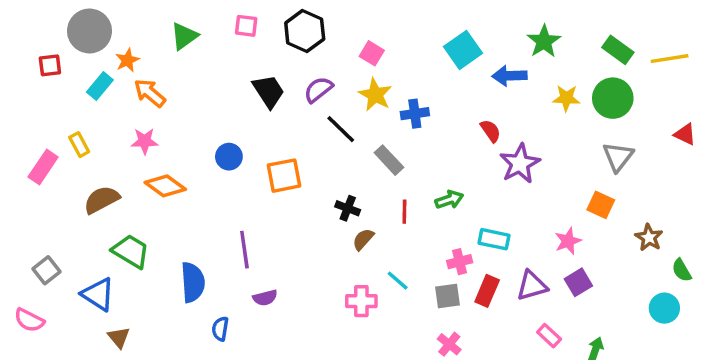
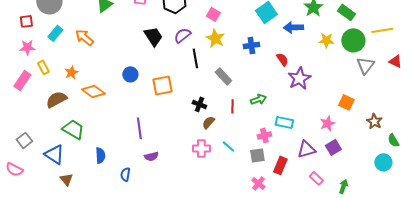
green rectangle: (618, 50) -> (346, 12), moved
yellow line: (670, 59) -> (382, 30), moved
orange star: (127, 60) -> (71, 72), moved
blue cross: (415, 114) -> (251, 45), moved
black line: (341, 129) -> (195, 58), turned 36
pink star: (145, 141) -> (27, 47), moved
gray triangle: (618, 157) -> (365, 65), moved
blue semicircle: (193, 282) -> (100, 155), moved, size x0.7
red rectangle: (487, 291) -> (280, 165), moved
pink cross: (361, 301) -> (201, 148), moved

